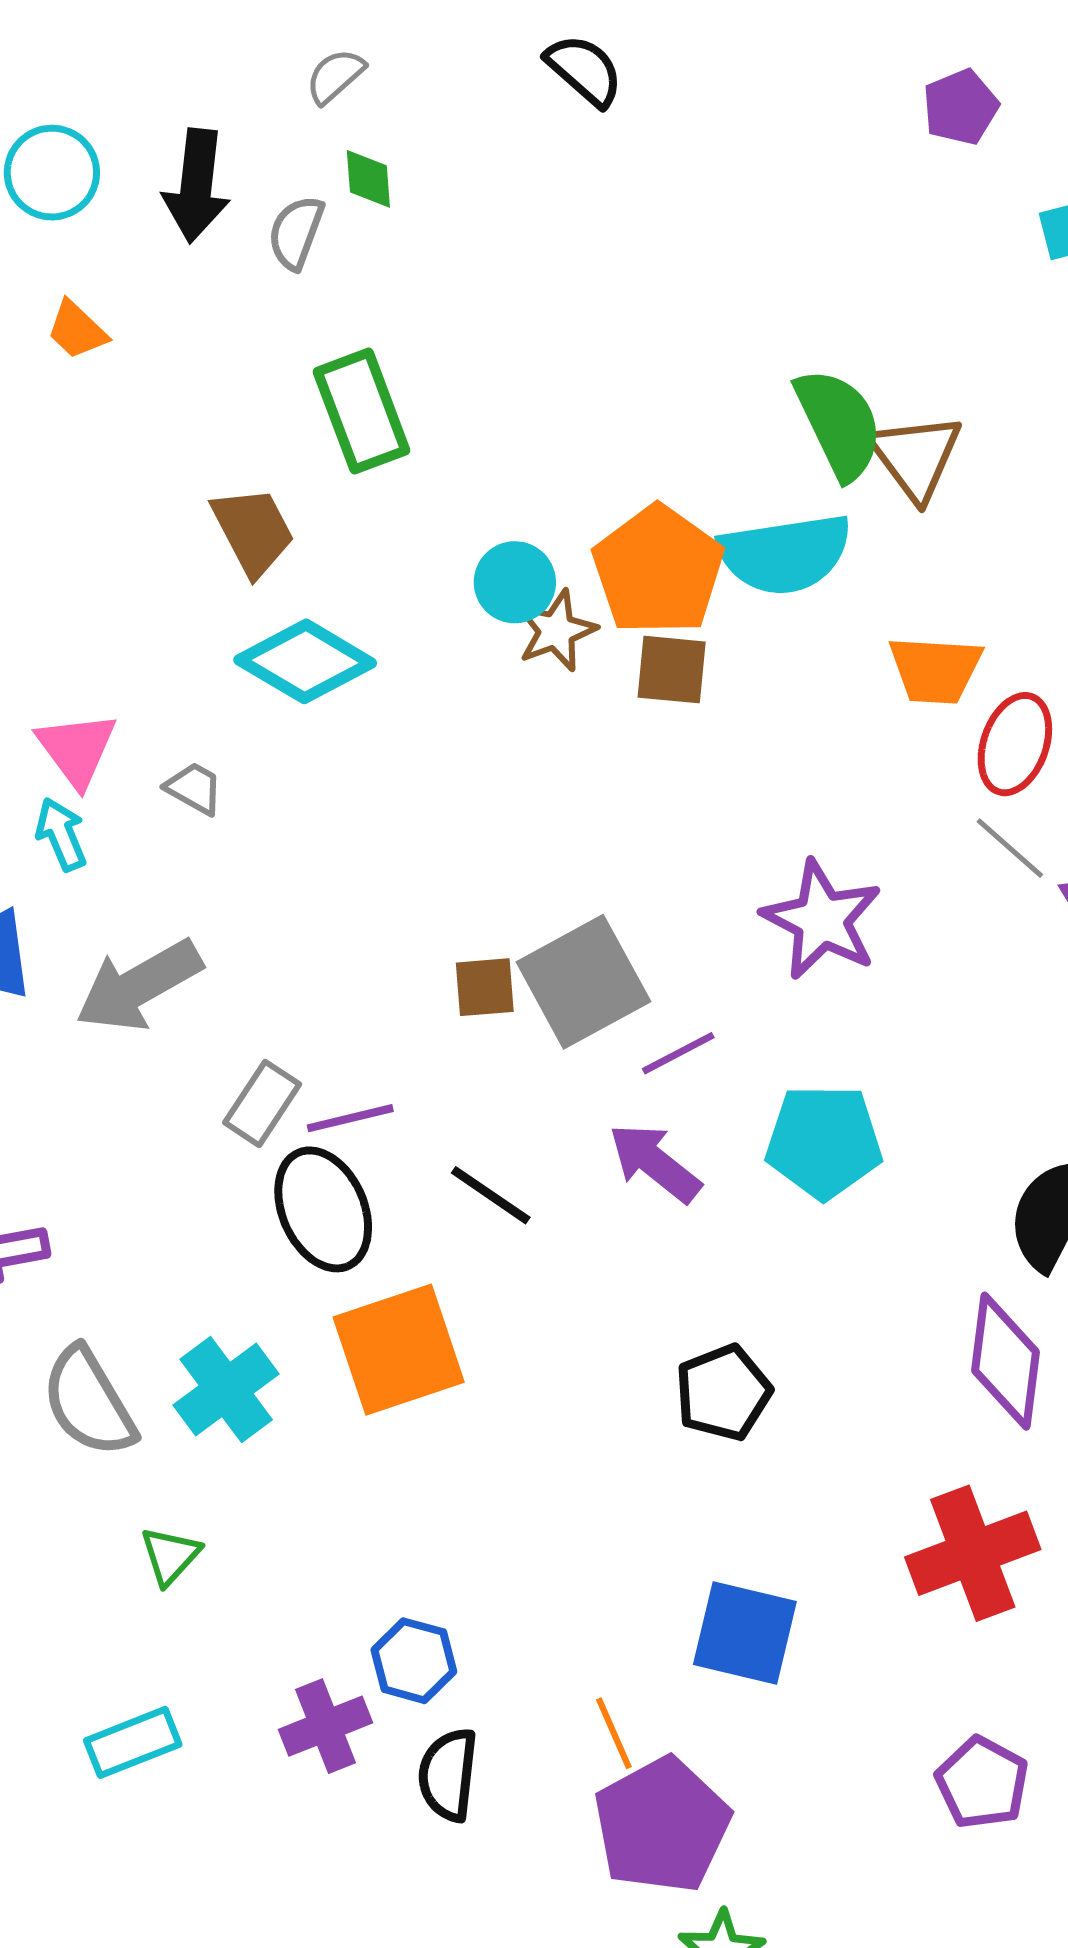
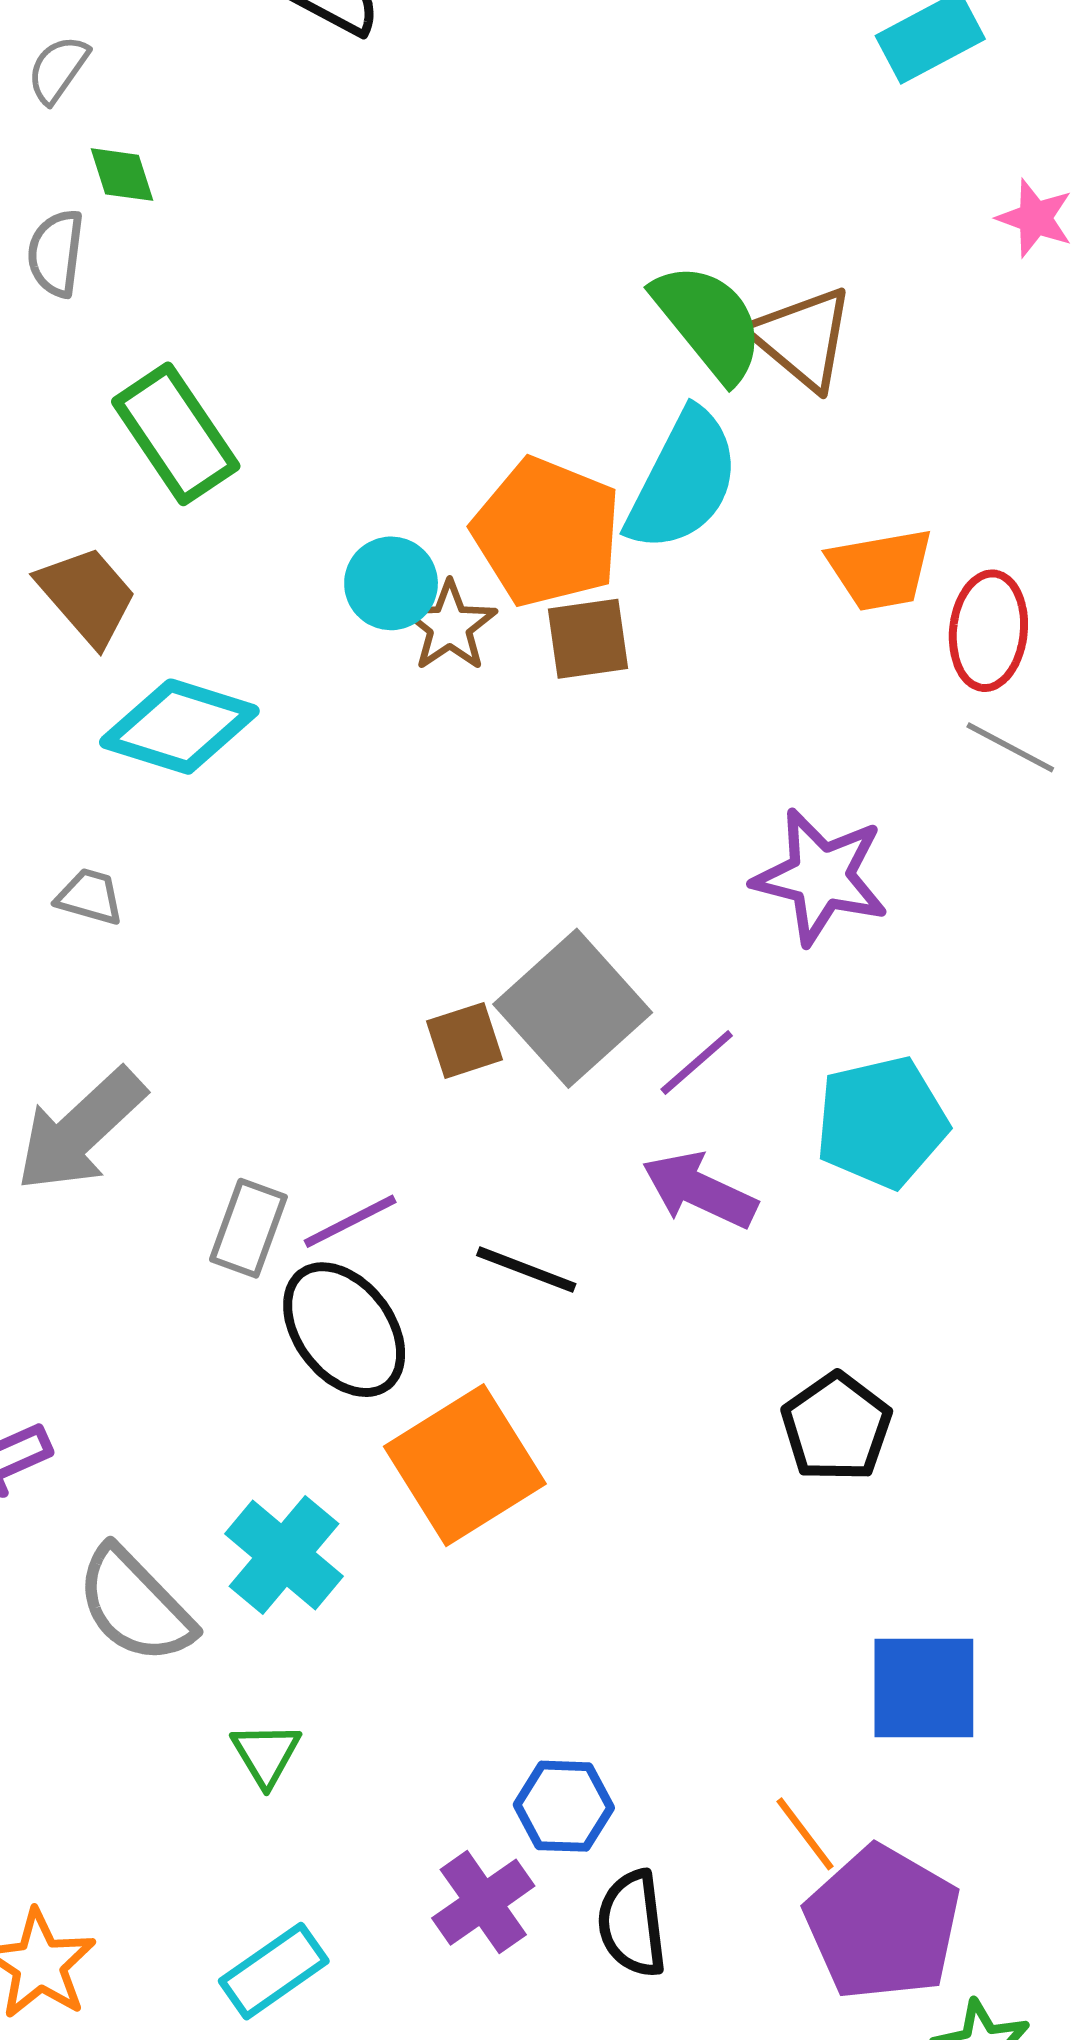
cyan semicircle: (785, 554) -> (683, 481), turned -41

